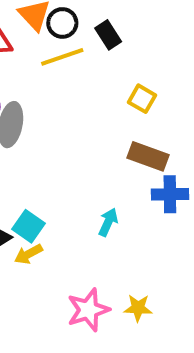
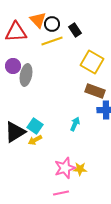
yellow square: (142, 99) -> (92, 62), size x1.6
yellow star: (138, 308) -> (80, 169), moved

